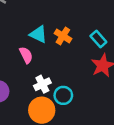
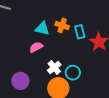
cyan rectangle: (98, 39) -> (80, 32), moved, turned 40
pink semicircle: (26, 55) -> (36, 47), turned -80

